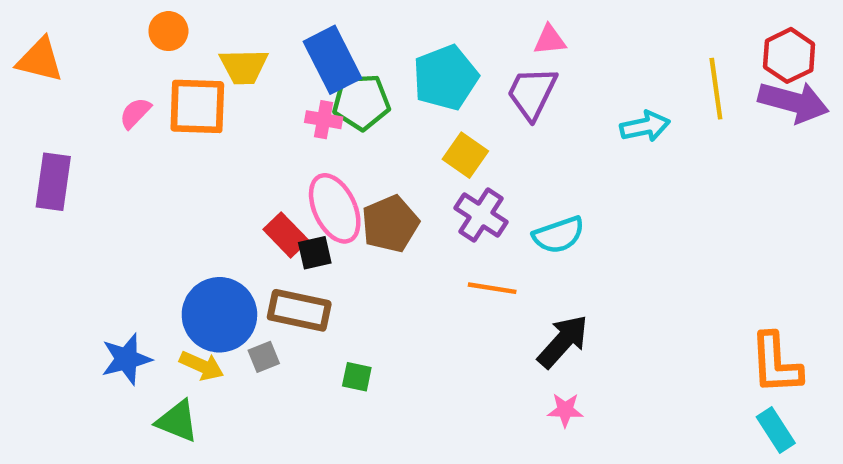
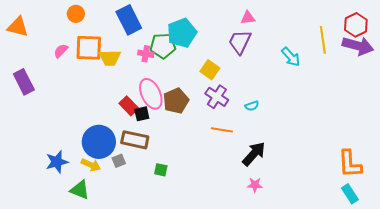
blue rectangle: (332, 60) -> (129, 20), moved
yellow trapezoid: (244, 66) -> (110, 58), moved
cyan pentagon: (446, 78) -> (182, 33), moved
cyan arrow: (645, 126) -> (291, 57), turned 60
purple rectangle: (53, 182) -> (24, 82), turned -35
cyan semicircle: (559, 235) -> (252, 106), size x0.6

